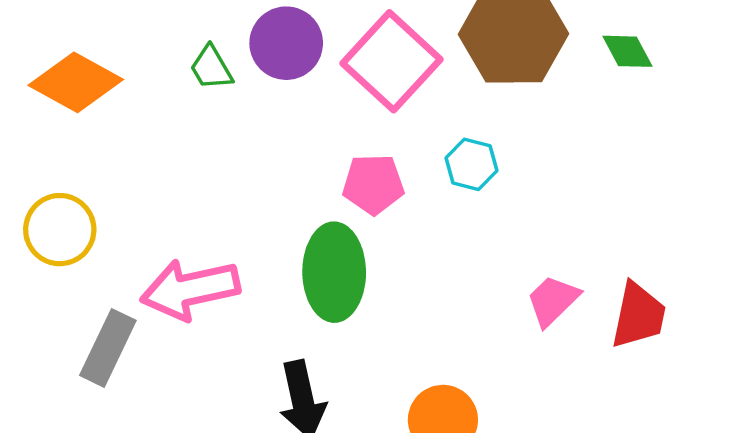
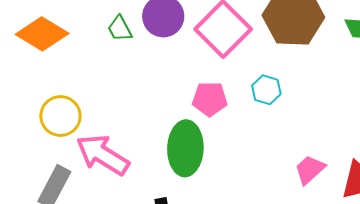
yellow circle: (60, 230) -> (60, 116), moved
pink arrow: (190, 289) -> (103, 155), turned 42

